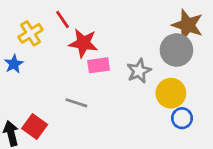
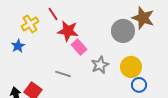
gray circle: (176, 50) -> (123, 31), moved
pink rectangle: (99, 65) -> (79, 47), turned 56
gray star: (139, 71) -> (100, 65), moved

